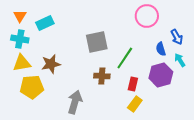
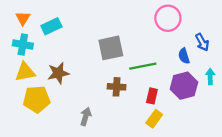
green line: (125, 58) -> (143, 66), turned 45
cyan arrow: (180, 60) -> (210, 76), moved, turned 32
gray arrow: (75, 102) -> (86, 116), size x0.7

